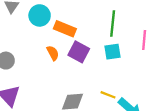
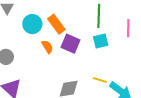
cyan circle: (40, 15) -> (32, 24), moved
orange rectangle: (65, 29) -> (56, 24), turned 36

